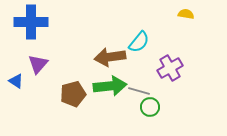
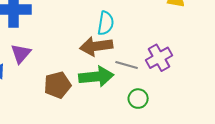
cyan semicircle: (139, 42) -> (106, 23), moved, turned -30
gray line: (139, 91) -> (127, 65), moved

